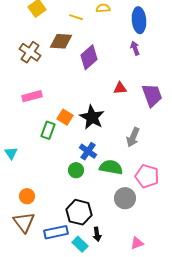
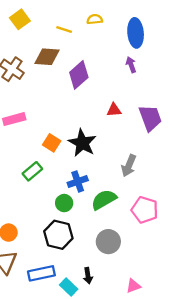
green rectangle: (48, 130) -> (32, 171), moved, turned 30
blue cross: (88, 151) -> (78, 181), turned 36
green semicircle: (111, 167) -> (104, 200), turned -40
gray circle: (125, 198) -> (108, 242), moved
black hexagon: (79, 212) -> (58, 235), moved

